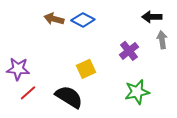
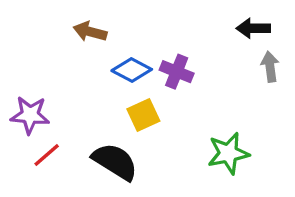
blue diamond: (83, 20) -> (132, 70), moved
purple cross: (129, 51) -> (177, 72), moved, turned -30

